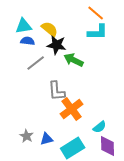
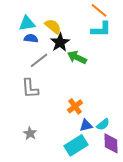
black star: (57, 45) -> (60, 42), turned 30
gray L-shape: (57, 91) -> (30, 88), moved
orange cross: (72, 109) -> (75, 106), size x0.7
blue triangle: (47, 139) -> (86, 125), moved

